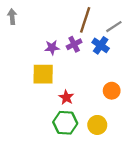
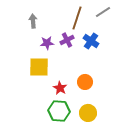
gray arrow: (12, 17) -> (33, 21), moved
gray line: (114, 27) -> (103, 12), moved
orange circle: (112, 91) -> (85, 82), moved

